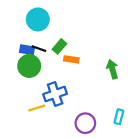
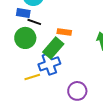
green rectangle: (59, 46) -> (53, 48), moved, size x1.5
blue rectangle: (27, 50) -> (23, 13), moved

